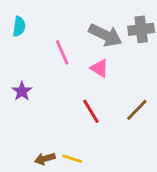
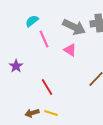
cyan semicircle: (19, 26) -> (32, 21), moved, turned -136
red line: (91, 111) -> (47, 87), moved

